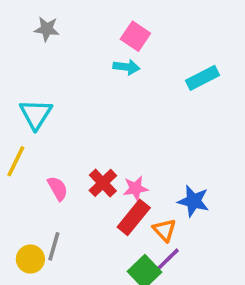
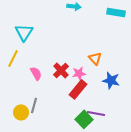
cyan rectangle: (202, 78) -> (116, 12), turned 36
orange triangle: (164, 230) -> (95, 58), moved
purple line: (166, 261) -> (96, 113), turned 54

